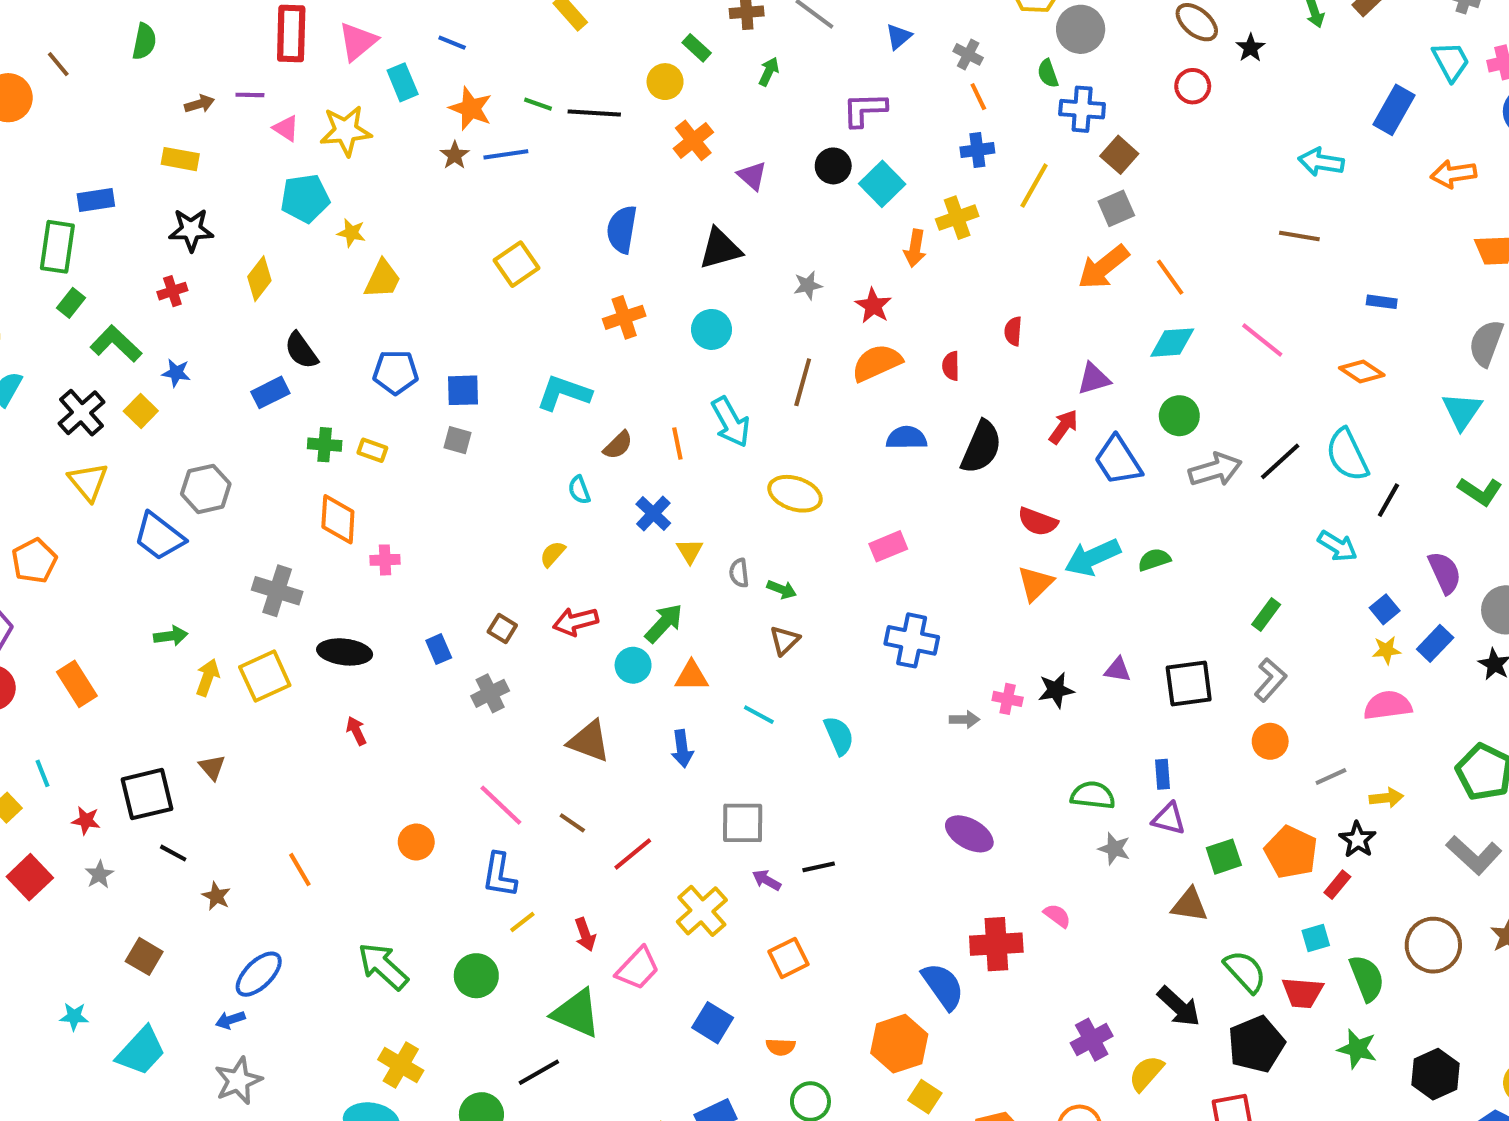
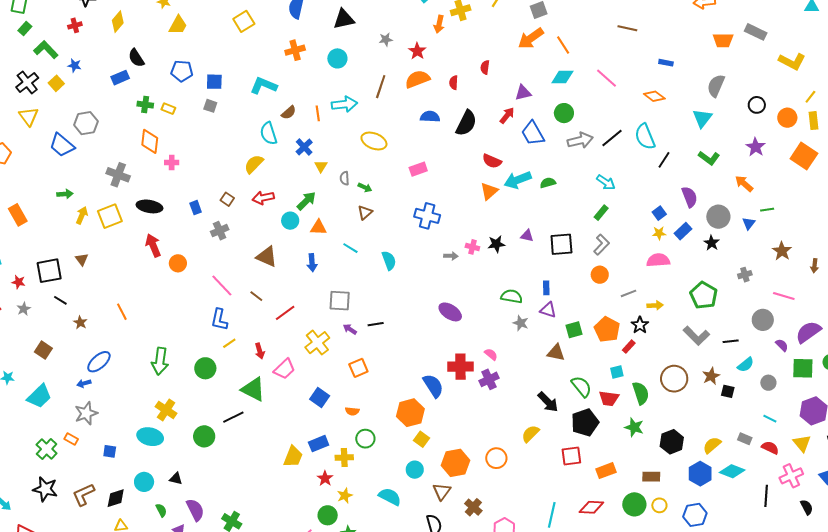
cyan arrow: (731, 422) -> (344, 104), turned -70
cyan semicircle: (579, 490) -> (269, 133), size x1.6
cyan arrow: (1338, 546) -> (606, 182), moved
yellow semicircle: (553, 554) -> (254, 164), size x1.5
red arrow: (356, 731) -> (153, 245), size x1.6
orange circle: (416, 842) -> (178, 263), moved
green arrow: (383, 966) -> (160, 361), turned -128
purple cross: (1092, 1040) -> (489, 379), moved

